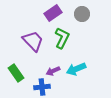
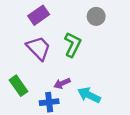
purple rectangle: (53, 13) -> (39, 15), moved
cyan arrow: (76, 69) -> (89, 95), moved, turned 48

